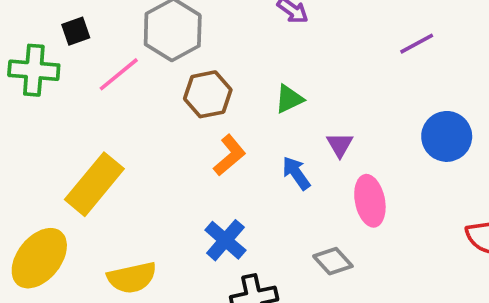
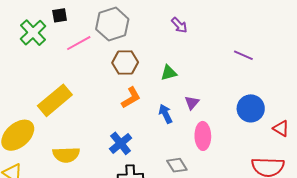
purple line: (417, 44) -> (243, 55), turned 42
green cross: (34, 70) -> (33, 33), turned 32

